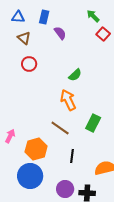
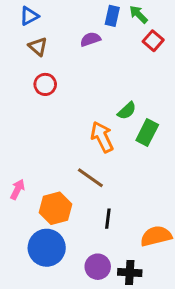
blue triangle: (18, 17) -> (29, 16), turned -32
blue rectangle: (44, 17) -> (112, 16), moved
purple semicircle: (60, 33) -> (90, 39), turned -72
green semicircle: (75, 75) -> (127, 111), moved
green rectangle: (93, 123) -> (147, 133), moved

